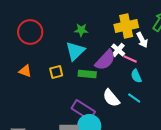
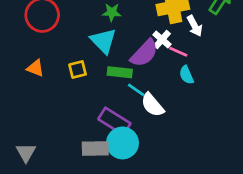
cyan triangle: (75, 51) -> (103, 41), turned -30
cyan line: (134, 98) -> (136, 90), moved

